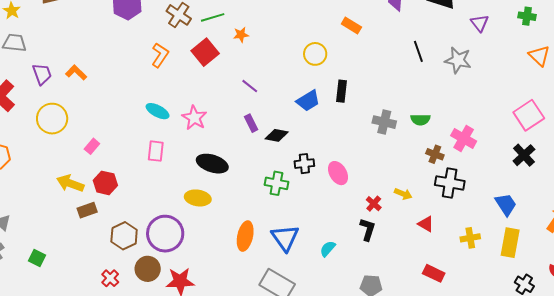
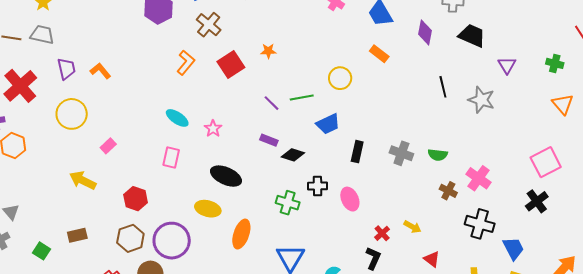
green line: (213, 17) -> (302, 98), moved
black rectangle: (342, 91) -> (357, 152), moved
pink star: (194, 118) -> (213, 129), size x0.7
purple rectangle: (251, 123) -> (269, 140), turned -48
red hexagon: (105, 183) -> (136, 199), moved
black cross: (450, 183) -> (480, 224), moved
brown rectangle: (87, 210) -> (77, 235), moved
orange ellipse: (245, 236) -> (241, 234), moved

